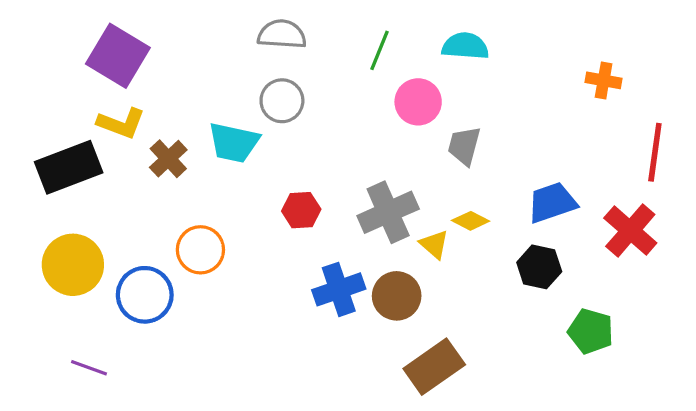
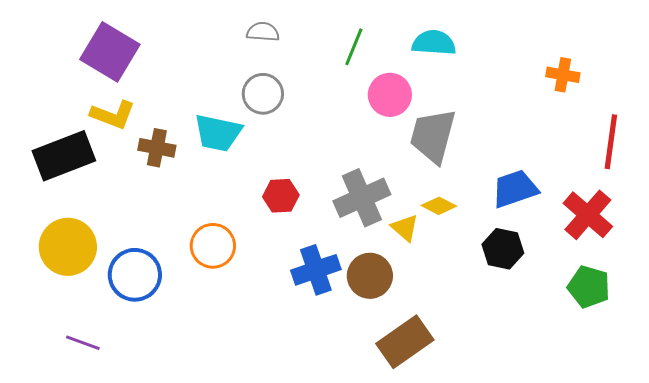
gray semicircle: (282, 34) -> (263, 32), size x0.7
gray trapezoid: (464, 146) -> (433, 136), size x1.5
brown cross: (168, 159) -> (157, 148), turned -36
orange circle: (200, 250) -> (213, 246), moved
green pentagon: (591, 331) -> (589, 287), moved

